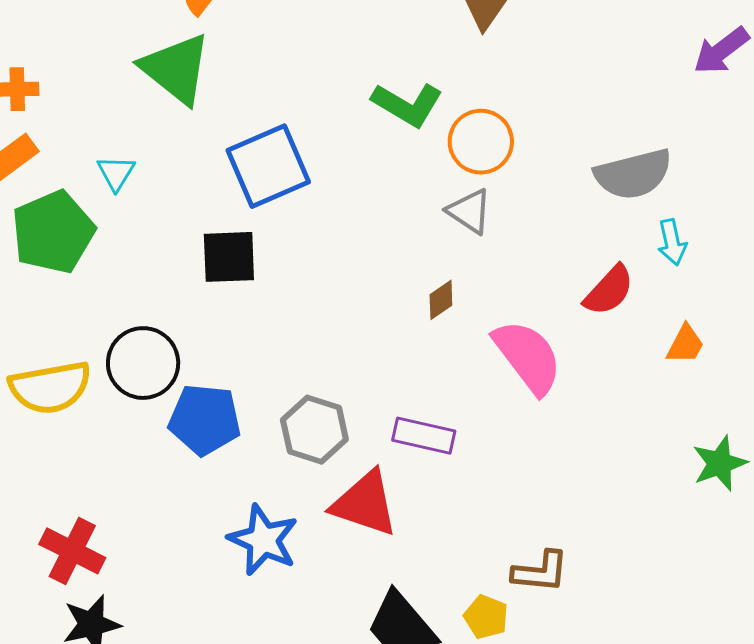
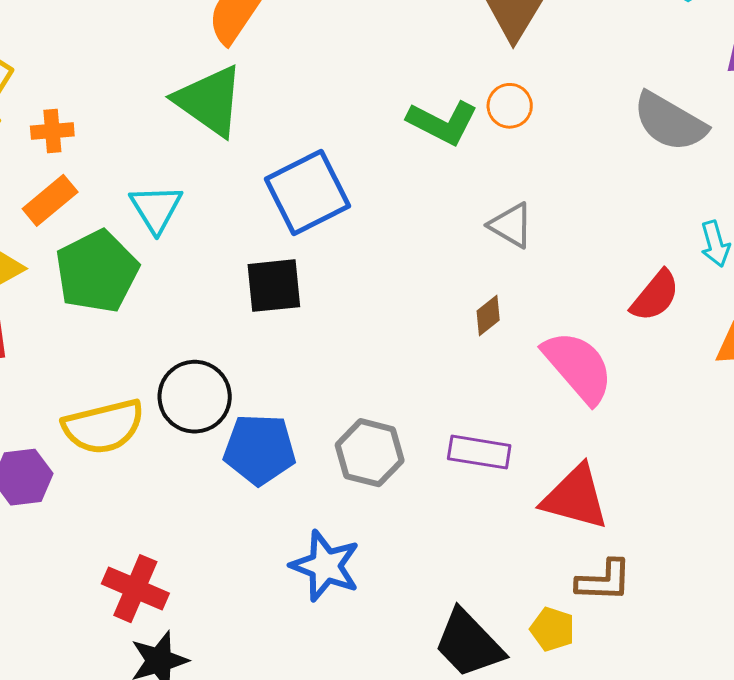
orange circle: (481, 142) -> (510, 106), moved, size x0.7
cyan triangle: (116, 173) -> (156, 208), size x1.4
gray semicircle: (633, 174) -> (670, 122), moved, turned 48
red triangle: (365, 504) -> (575, 497), moved

